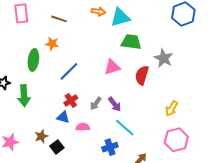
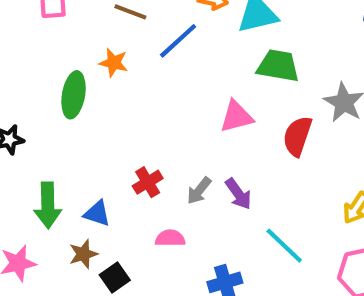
blue line: (69, 71) -> (178, 41), moved
green arrow: (24, 96) -> (48, 205), moved
blue triangle: (63, 117) -> (97, 213), moved
cyan line: (125, 128) -> (284, 246), moved

